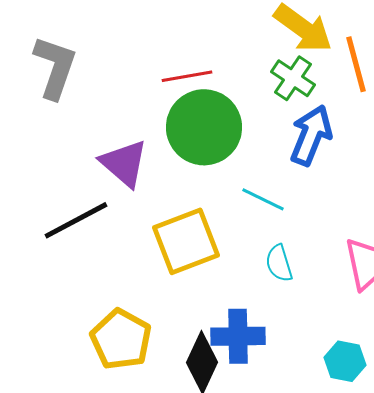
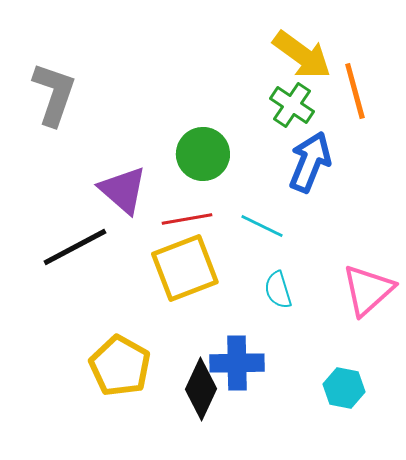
red line: (187, 76) -> (187, 219), moved
green circle: (204, 127) -> (203, 154), size x0.7

